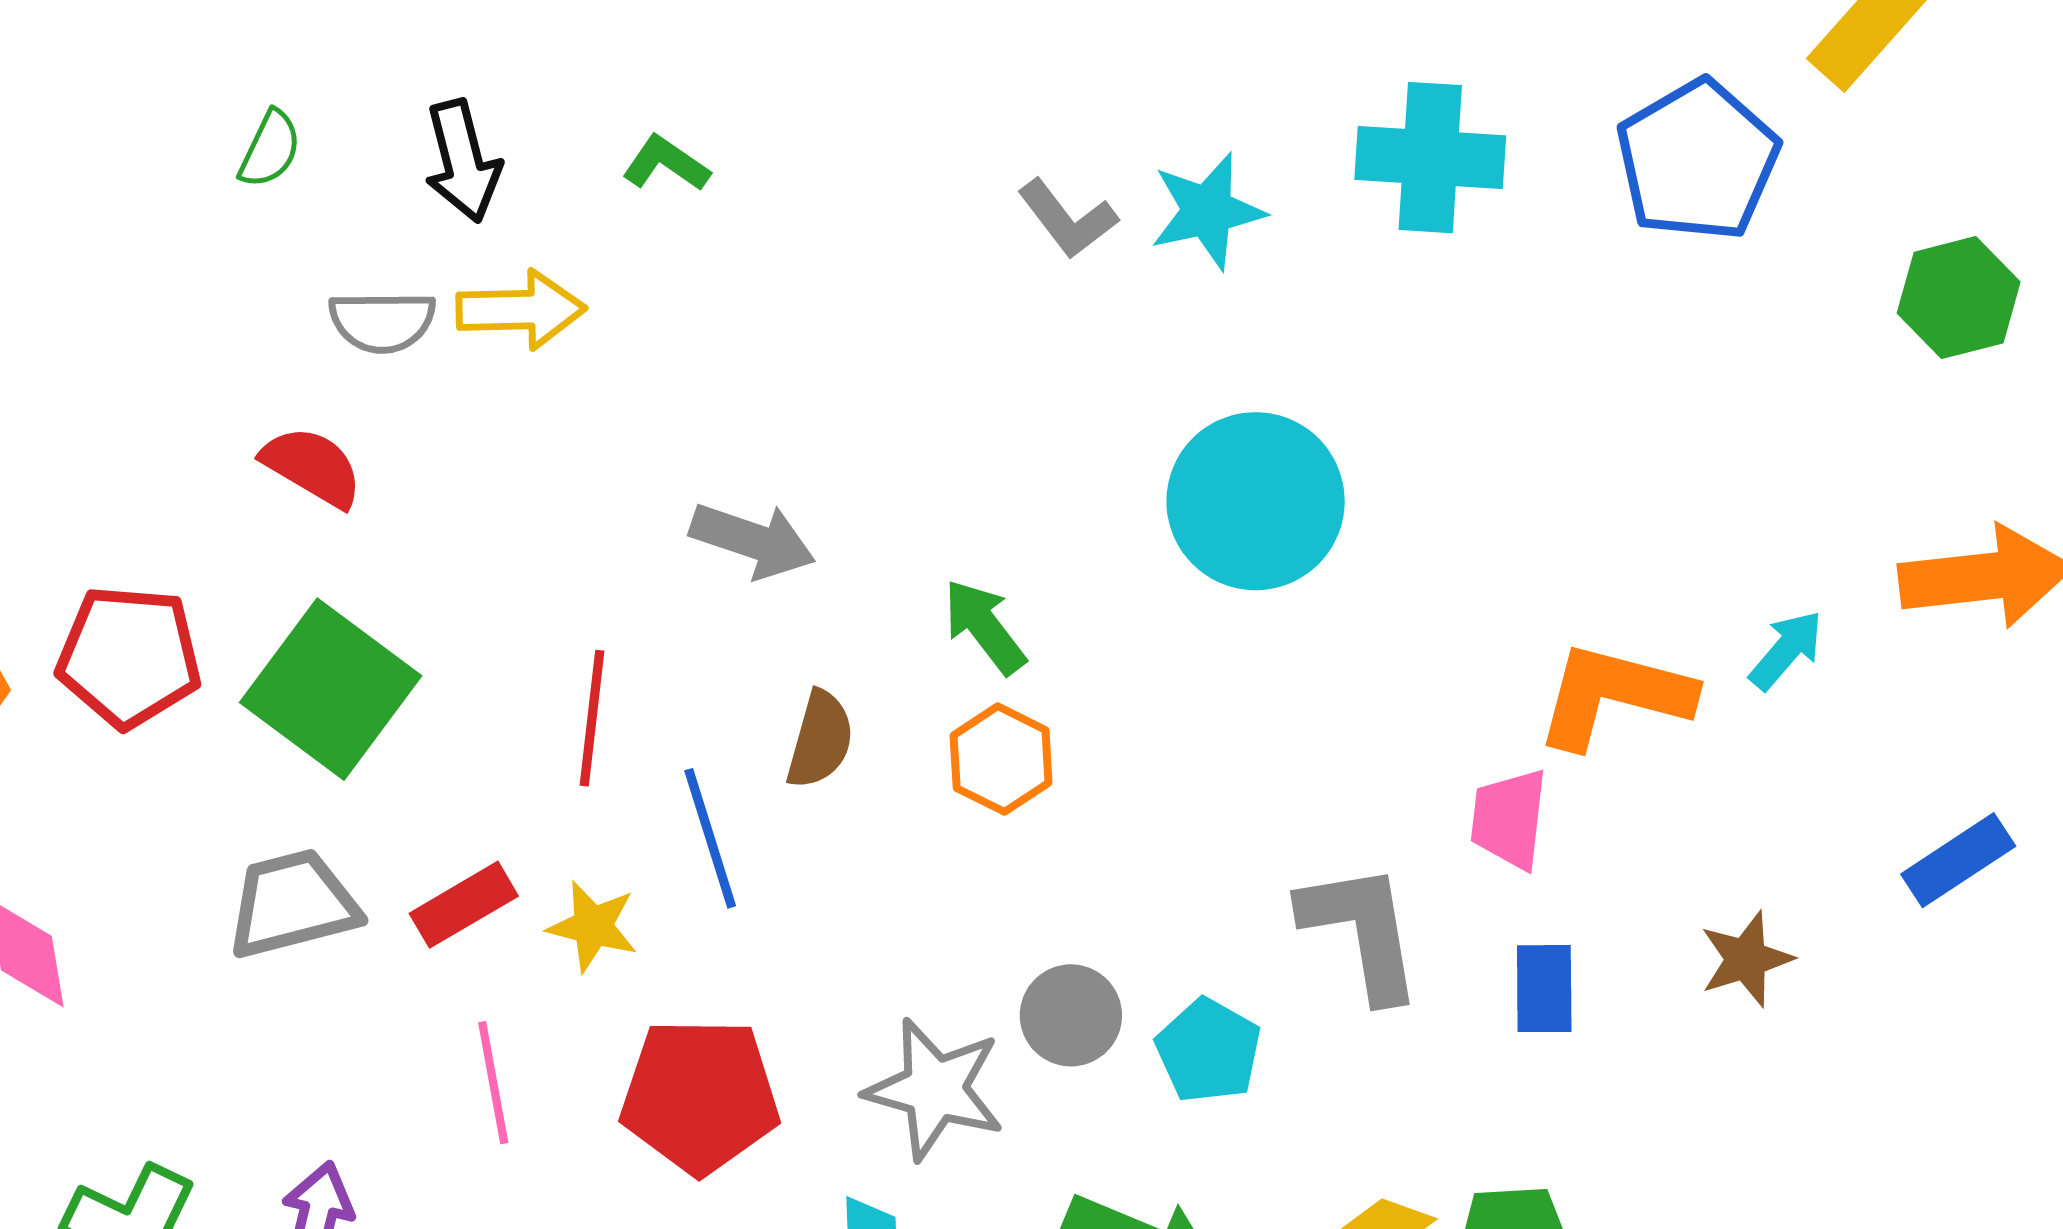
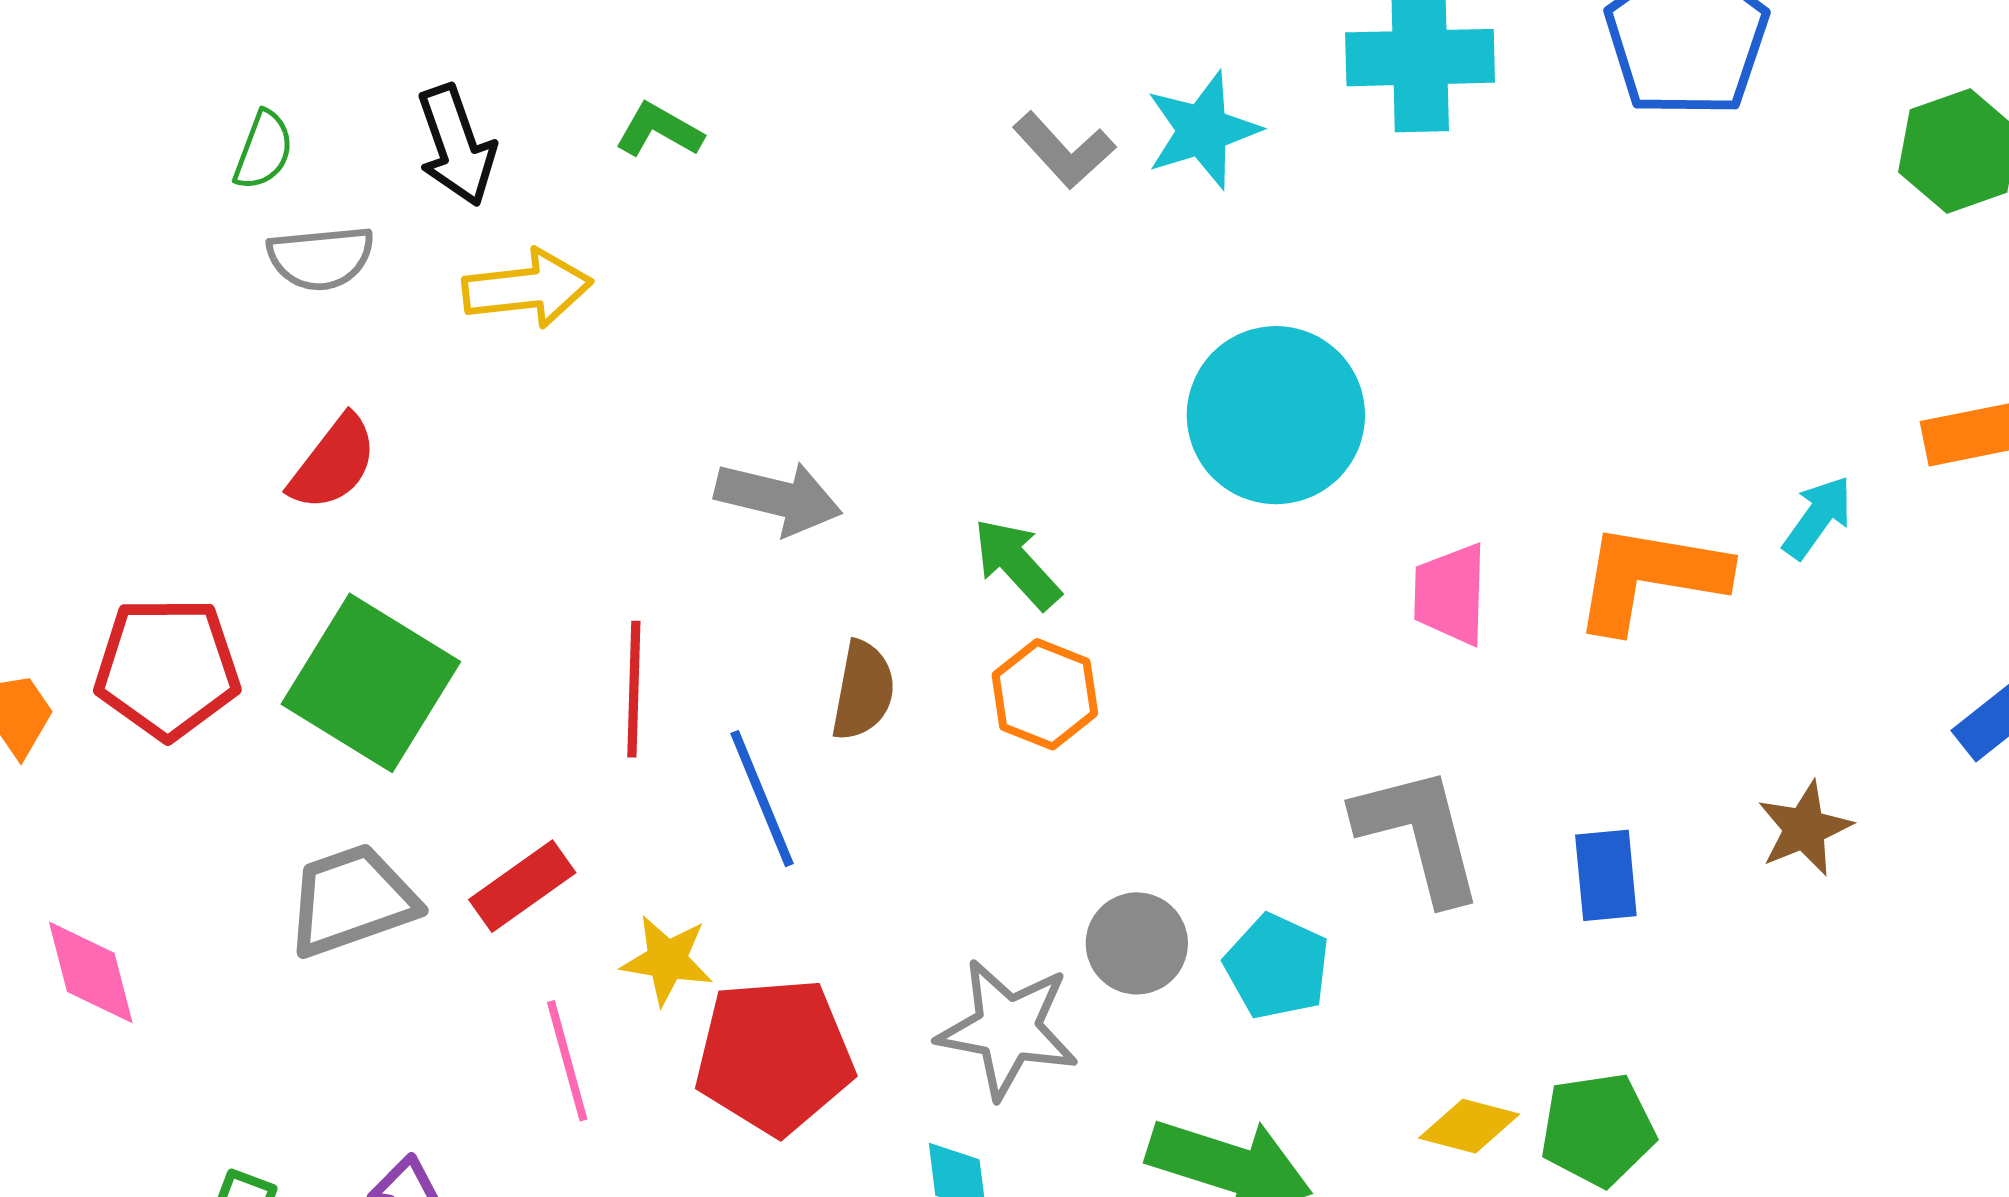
gray semicircle: (382, 322) -> (321, 258), moved
red semicircle: (312, 467) -> (333, 463), turned 102
pink trapezoid: (1509, 819) -> (1450, 594), moved
yellow star: (593, 926) -> (667, 960), moved

